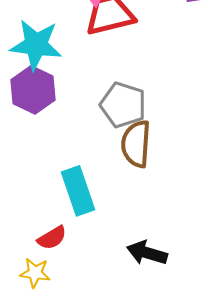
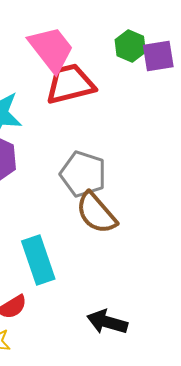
brown semicircle: (136, 144) -> (96, 213), turned -45

